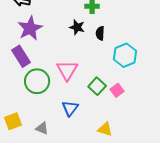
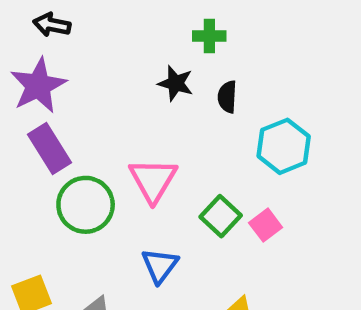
purple star: (30, 28) -> (38, 86), moved

